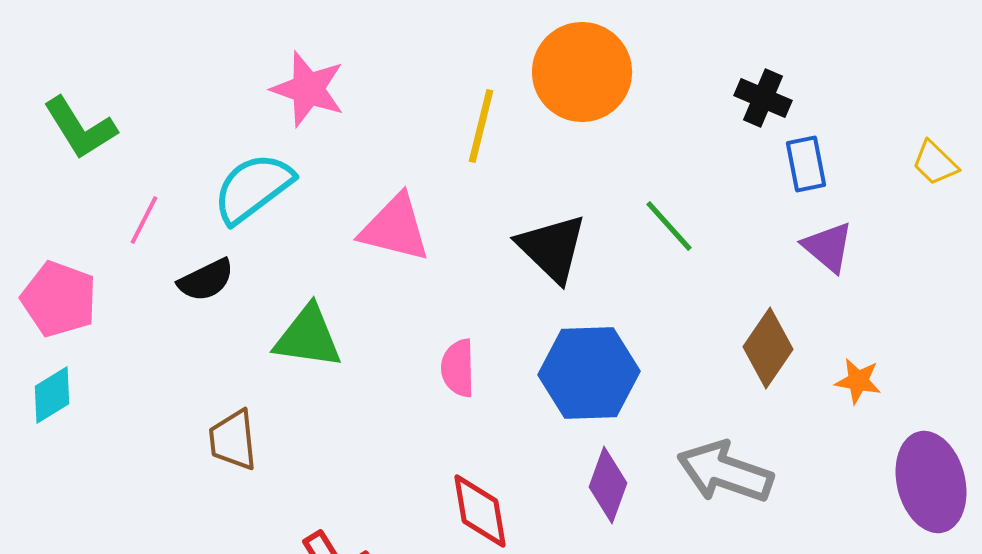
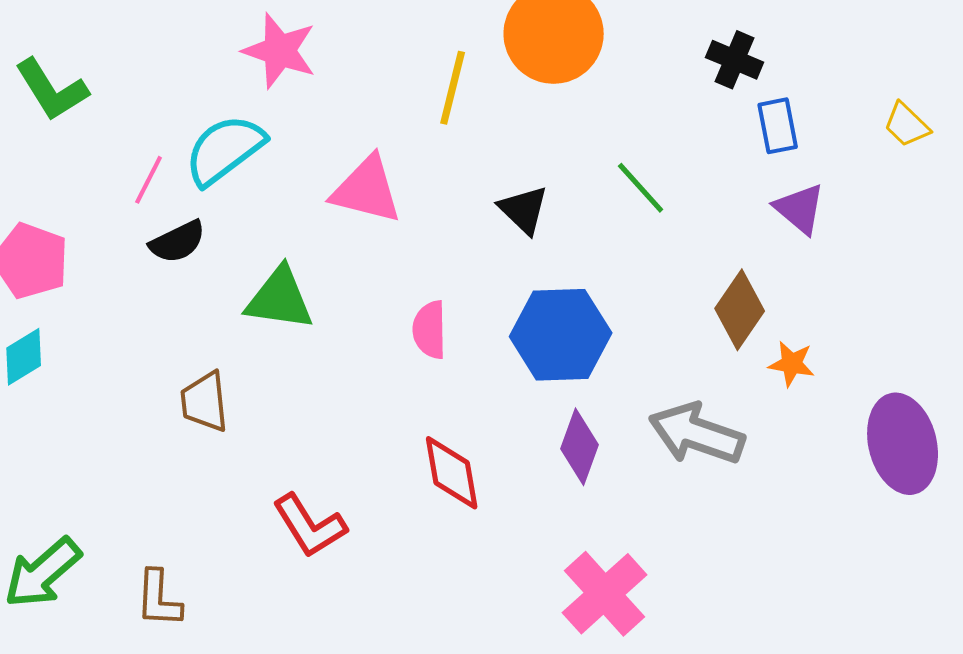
pink line: (144, 220) -> (149, 180), moved
black triangle: (552, 248) -> (524, 210), size x0.7
orange star: (858, 381) -> (792, 364), moved

